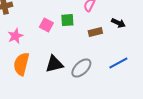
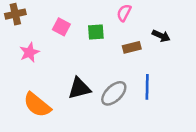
pink square: (46, 25) -> (61, 27), moved
blue line: (118, 63) -> (147, 87), moved, turned -60
orange semicircle: (21, 64) -> (37, 105), moved, turned -65

